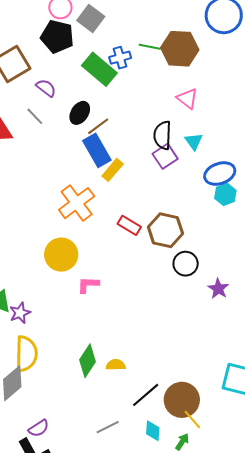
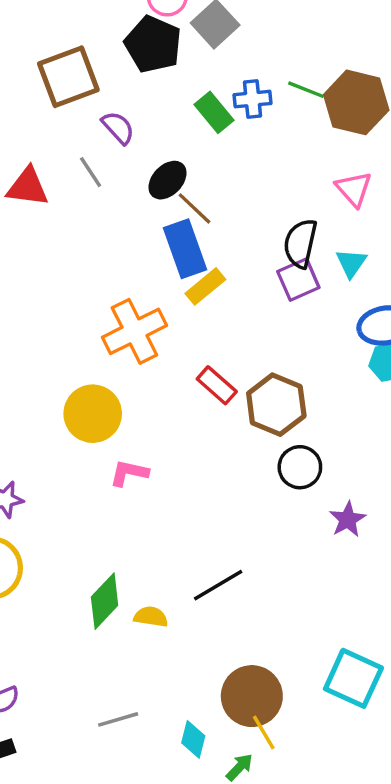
green rectangle: (99, 69) -> (214, 112), size x0.7
brown line: (98, 126) -> (195, 208), turned 70
black line: (146, 395) -> (218, 585), moved

